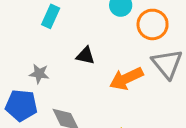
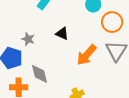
orange arrow: (126, 79) -> (87, 55), turned -35

